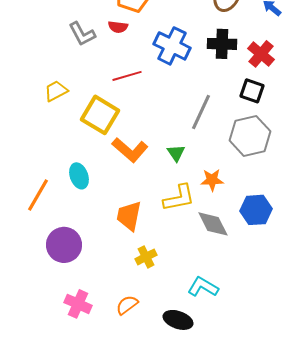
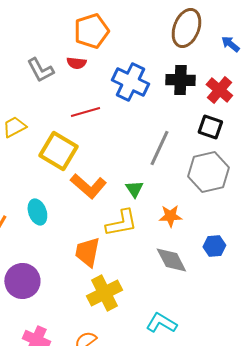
yellow L-shape: (179, 198) -> (121, 223), moved
blue hexagon: (256, 210) -> (214, 246), size x0.7
yellow cross: (146, 257) -> (104, 293), size x1.6

